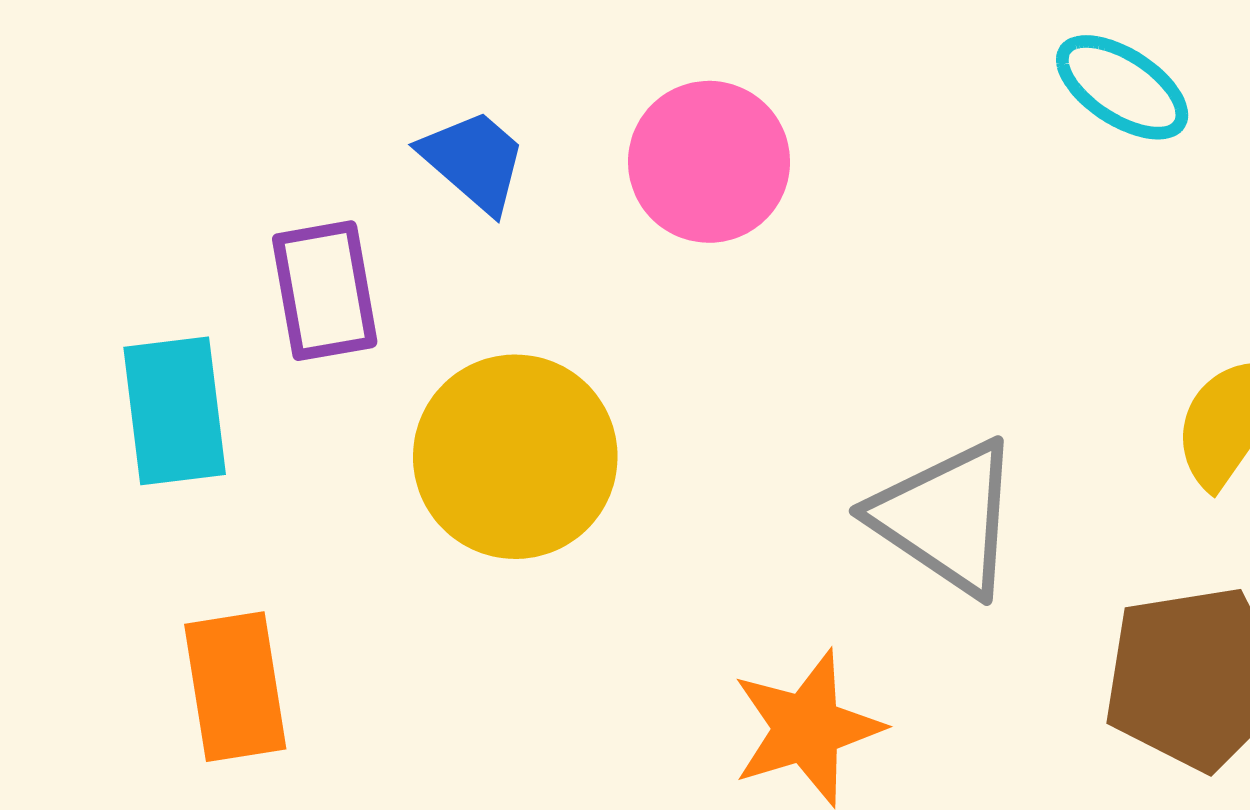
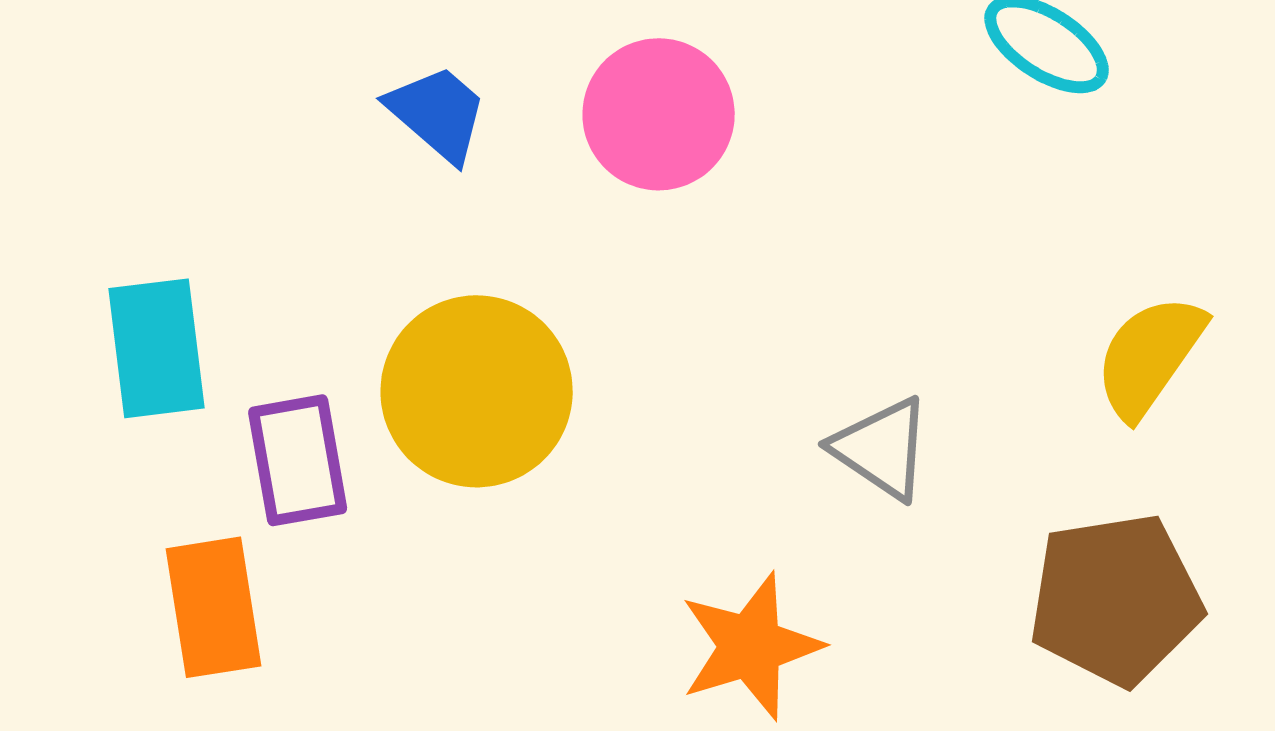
purple rectangle: (325, 291) -> (298, 460), moved
gray triangle: (946, 517) -> (882, 448), size x0.7

